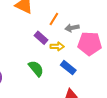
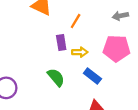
gray arrow: (72, 28) -> (120, 16), moved
purple rectangle: (41, 38) -> (61, 43), turned 40

